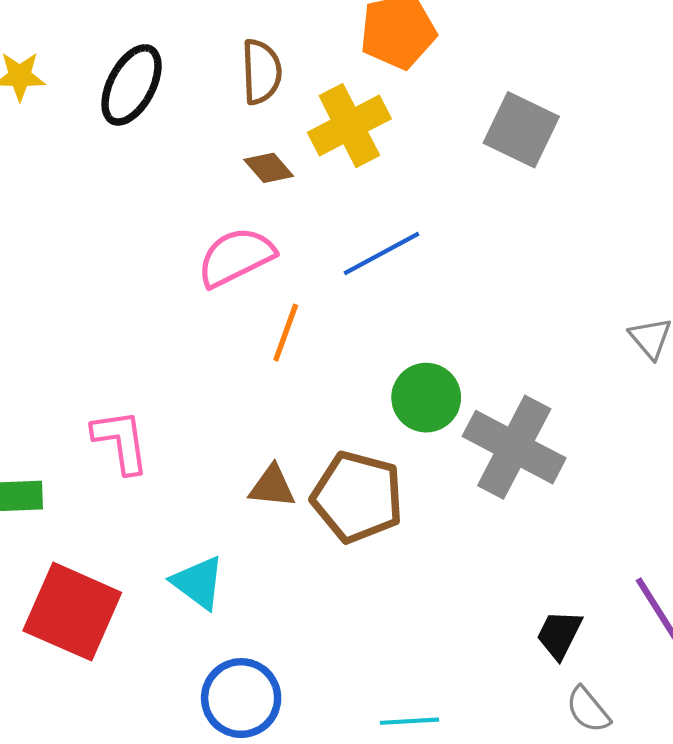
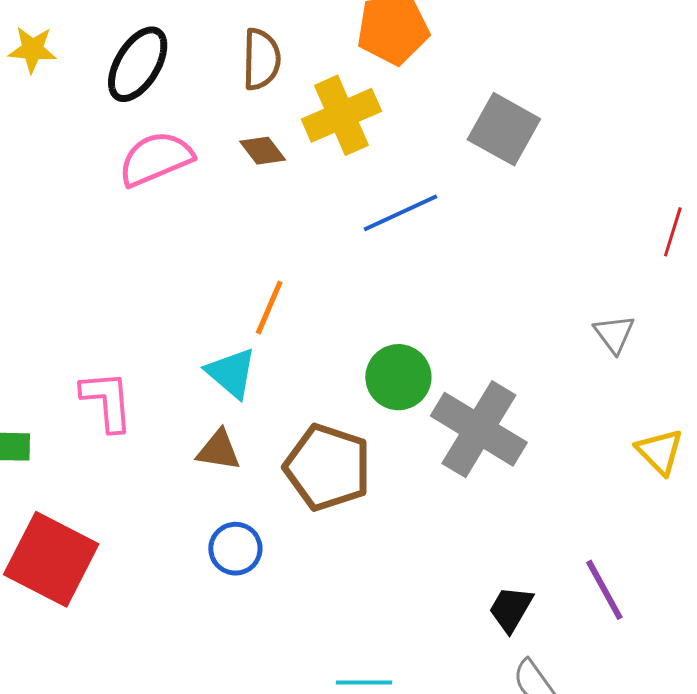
blue line: (382, 254) -> (400, 213), moved
pink semicircle: (236, 257) -> (156, 159), moved
brown triangle: (272, 486) -> (219, 450), moved
cyan triangle: (198, 583) -> (231, 373), moved
blue circle: (241, 698) -> (235, 549), moved, size x0.7

